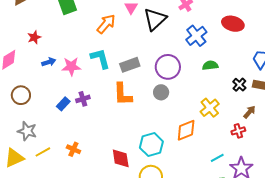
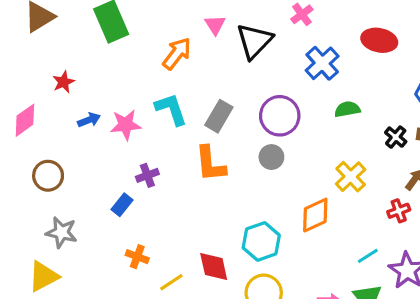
gray rectangle: (130, 65) -> (219, 116), turned -36
blue rectangle: (63, 104) -> (122, 205), moved
yellow line: (43, 152) -> (171, 282), moved

